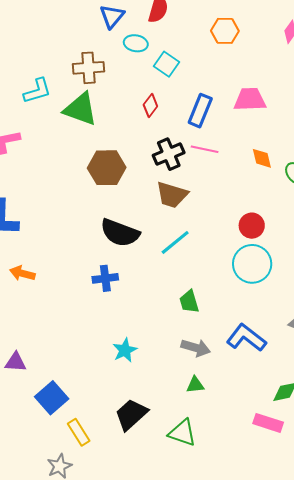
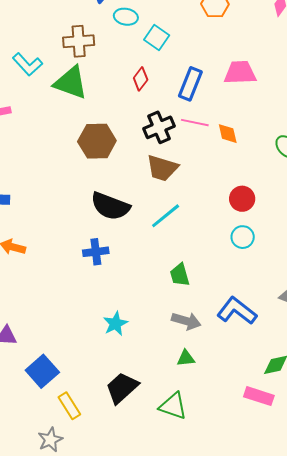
cyan L-shape: (37, 91) -> (28, 64), turned 64
orange diamond: (262, 158) -> (228, 134), moved
cyan circle: (252, 264) -> (243, 237), size x0.6

